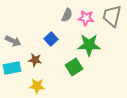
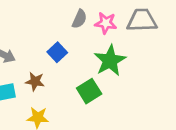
gray trapezoid: (112, 16) -> (142, 20), turned 75
green star: (89, 45) -> (110, 61), turned -30

